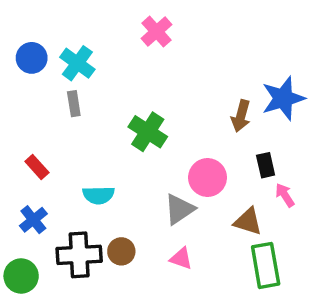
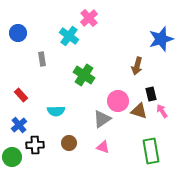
cyan cross: (77, 63) -> (69, 36), moved
blue star: (283, 98) -> (161, 39), moved
brown triangle: (248, 221) -> (139, 111), moved
black cross: (79, 255) -> (35, 145), moved, size x0.7

